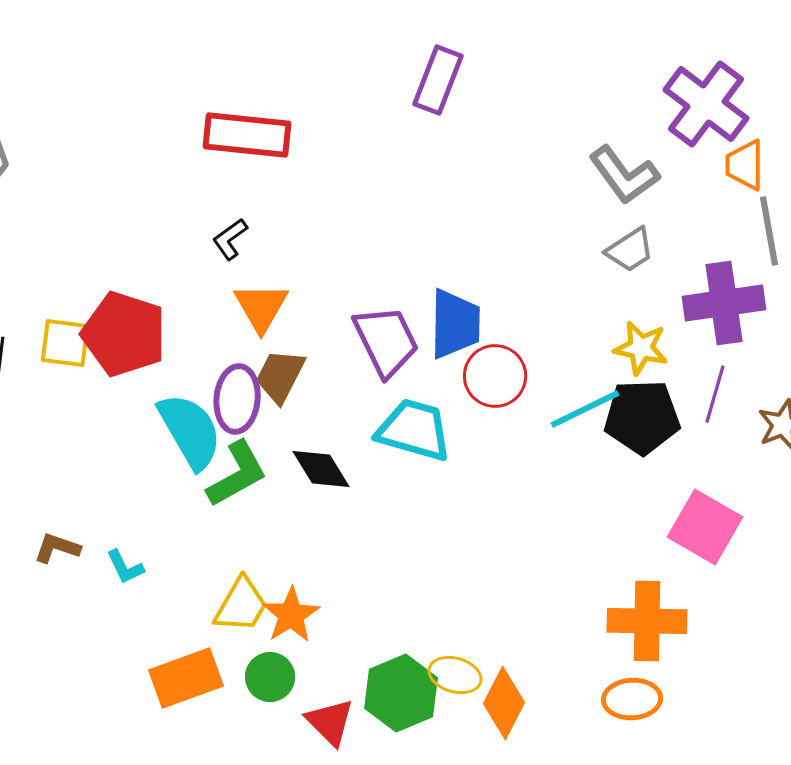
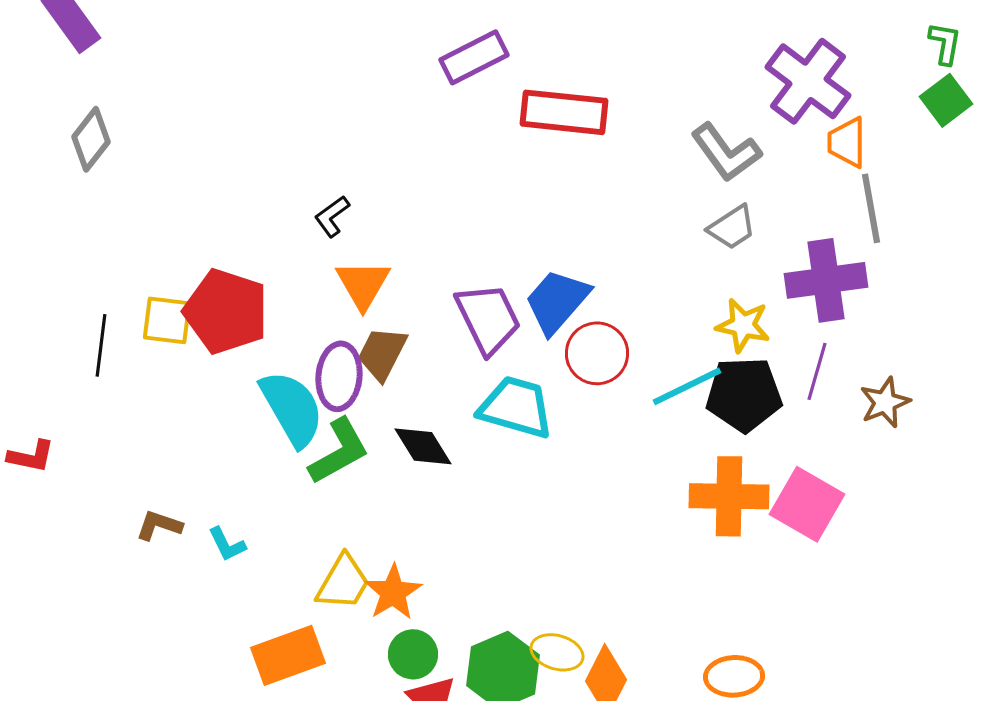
purple rectangle: (438, 80) -> (474, 57), moved, turned 42
red rectangle: (247, 135) -> (564, 112), moved
blue trapezoid: (455, 324) -> (557, 301), turned -140
orange cross: (647, 621) -> (729, 496), moved
green circle: (270, 677) -> (413, 654), moved

